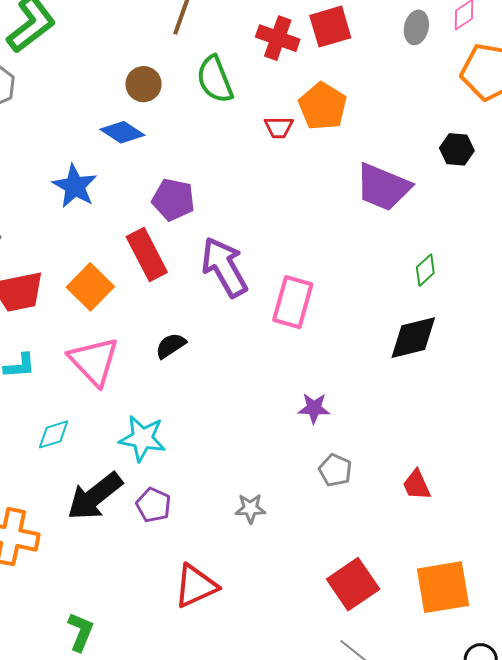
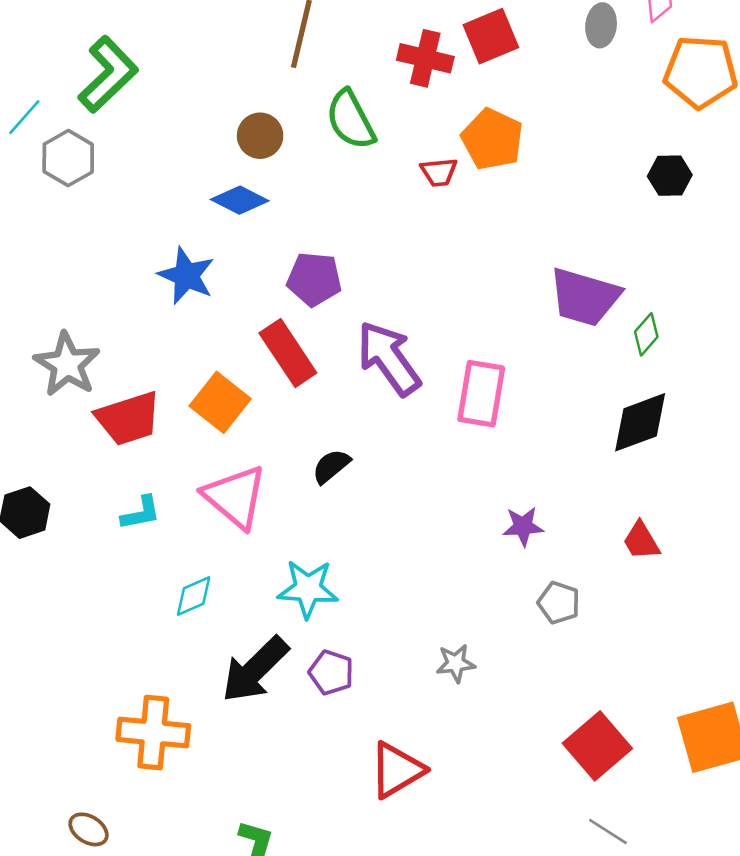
purple trapezoid: (383, 187) -> (585, 297), moved
red trapezoid: (417, 485) -> (641, 541), moved

